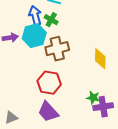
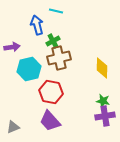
green cross: (51, 20) -> (53, 41), moved, turned 32
cyan hexagon: (34, 36) -> (29, 69), moved
green star: (93, 98) -> (103, 101), moved

